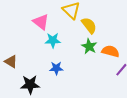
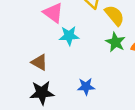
brown triangle: (11, 62) -> (39, 62), moved
blue star: (56, 68) -> (86, 87), moved

